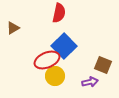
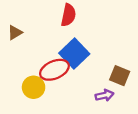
yellow circle: (55, 76) -> (34, 87), moved

